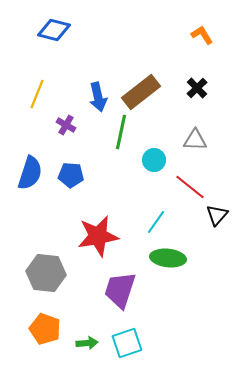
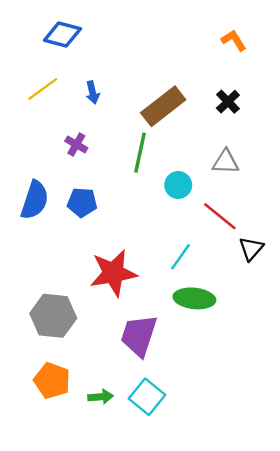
yellow line: (37, 94) -> (43, 89), moved, turned 32
blue arrow: (98, 97) -> (93, 92), moved, size x0.7
cyan square: (127, 343) -> (147, 397), turned -32

